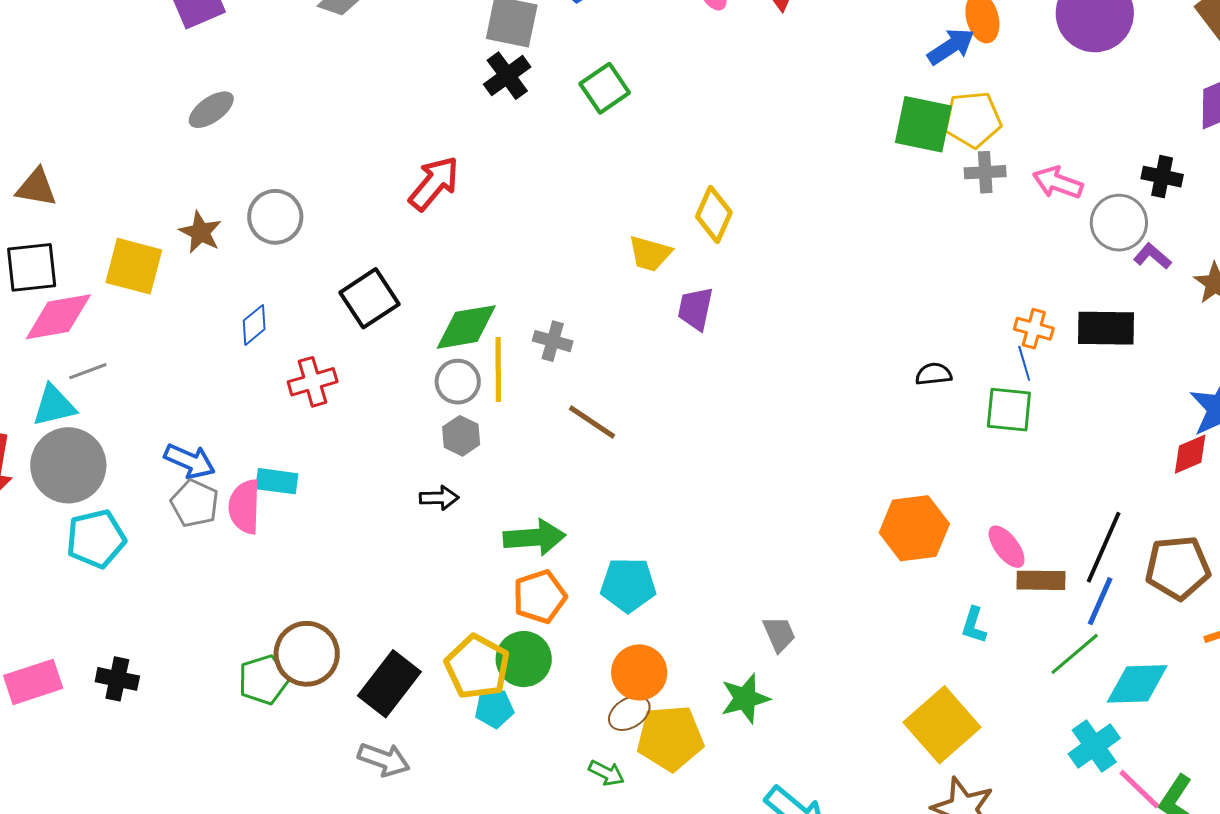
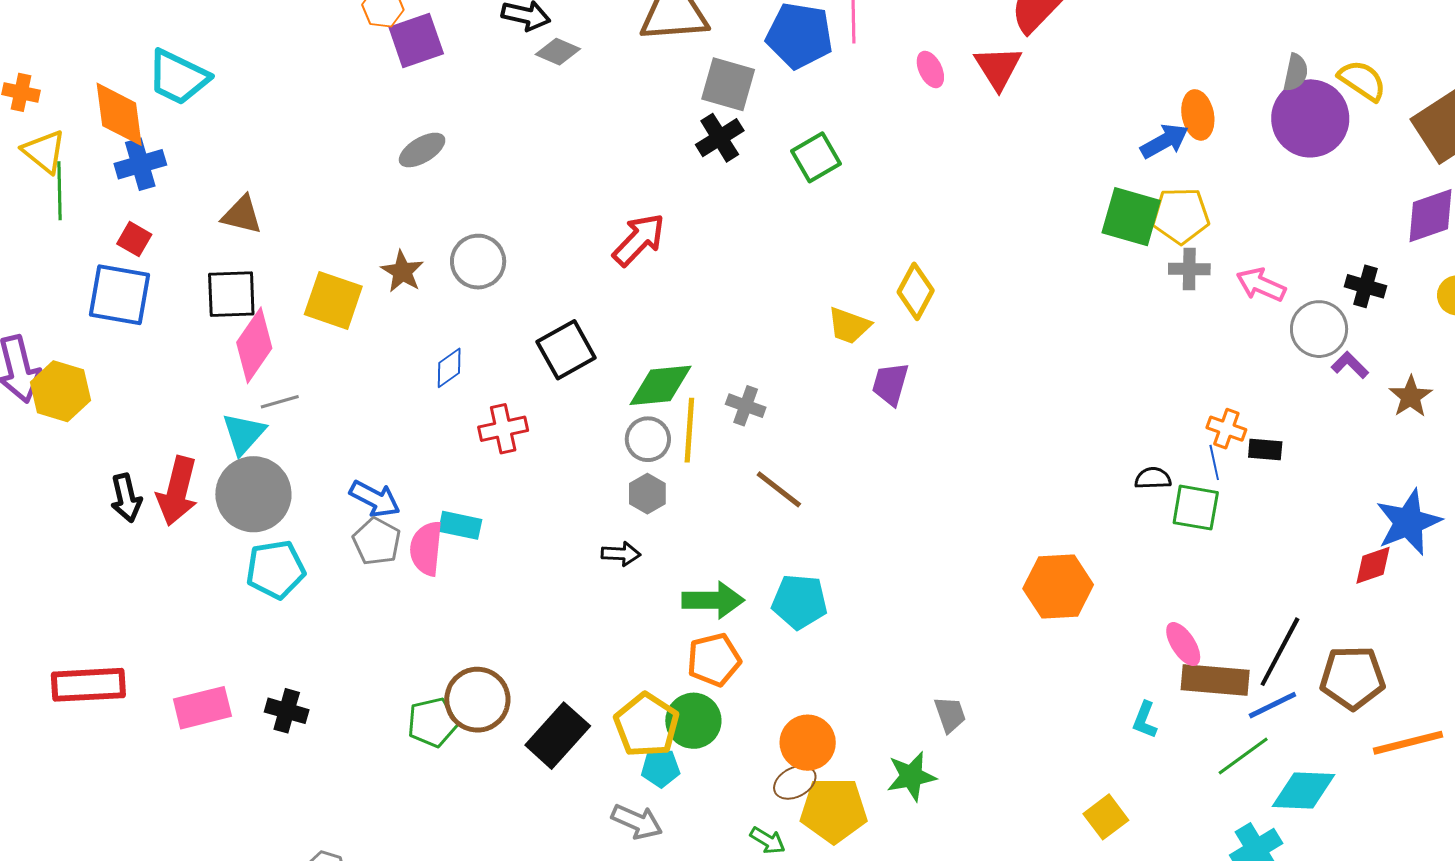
pink diamond: (58, 317) -> (254, 345), turned -50
black rectangle: (1106, 328) -> (1265, 449), moved, size x0.6
black semicircle: (934, 374) -> (1153, 478), moved
cyan triangle: (54, 406) -> (244, 434), turned -39
orange hexagon: (914, 528) -> (1058, 587), moved
brown rectangle: (1041, 580) -> (1215, 680), size x1.4
cyan pentagon: (628, 585) -> (800, 602), moved
blue line: (1100, 601) -> (1272, 705), turned 36
yellow square: (942, 725) -> (1106, 817), size x0.6
gray arrow: (384, 760) -> (637, 822), moved

